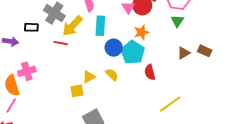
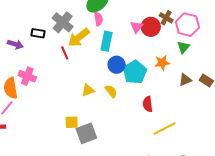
orange star: (141, 32) -> (162, 63), moved
red line: (61, 43) -> (65, 53), turned 48
pink cross: (27, 71) -> (27, 76), turned 30
red semicircle: (150, 72) -> (148, 104), moved
yellow square: (77, 91) -> (72, 122), moved

